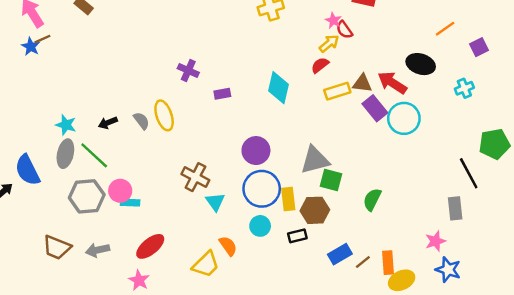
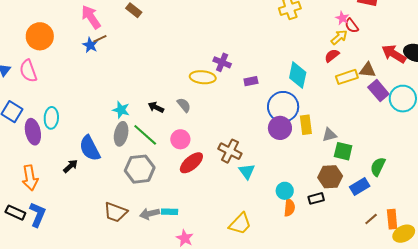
red arrow: (392, 83) -> (394, 54), moved
yellow ellipse: (164, 115) -> (203, 77), moved, turned -65
black arrow: (108, 123) -> (156, 107), turned 49
gray triangle: (315, 160) -> (329, 135), size x0.6
blue circle: (262, 189) -> (283, 107), moved
pink circle: (120, 191) -> (180, 139), moved
yellow rectangle: (288, 199) -> (306, 125), moved
cyan rectangle: (130, 203) -> (170, 212), moved
red ellipse: (150, 246) -> (191, 163), moved
orange semicircle: (228, 246) -> (289, 208), moved, turned 42
blue rectangle: (340, 254) -> (360, 186), moved

